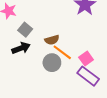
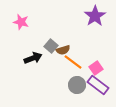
gray square: (25, 30) -> (51, 46), moved
gray circle: (52, 63) -> (77, 85), moved

